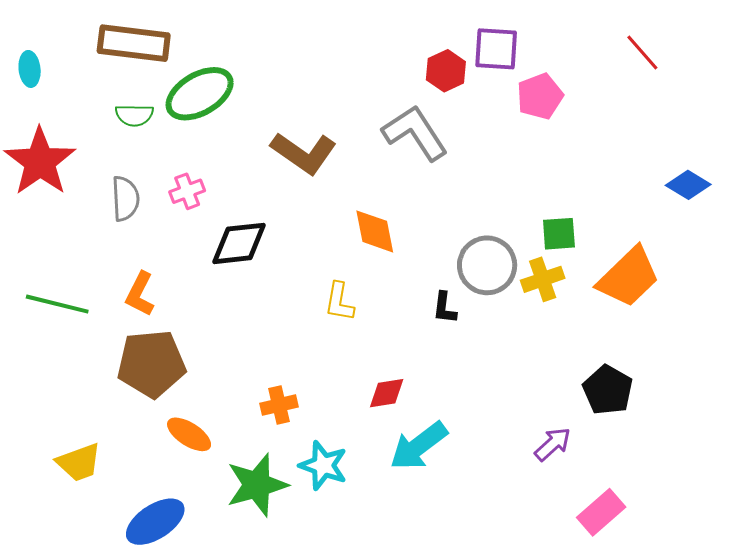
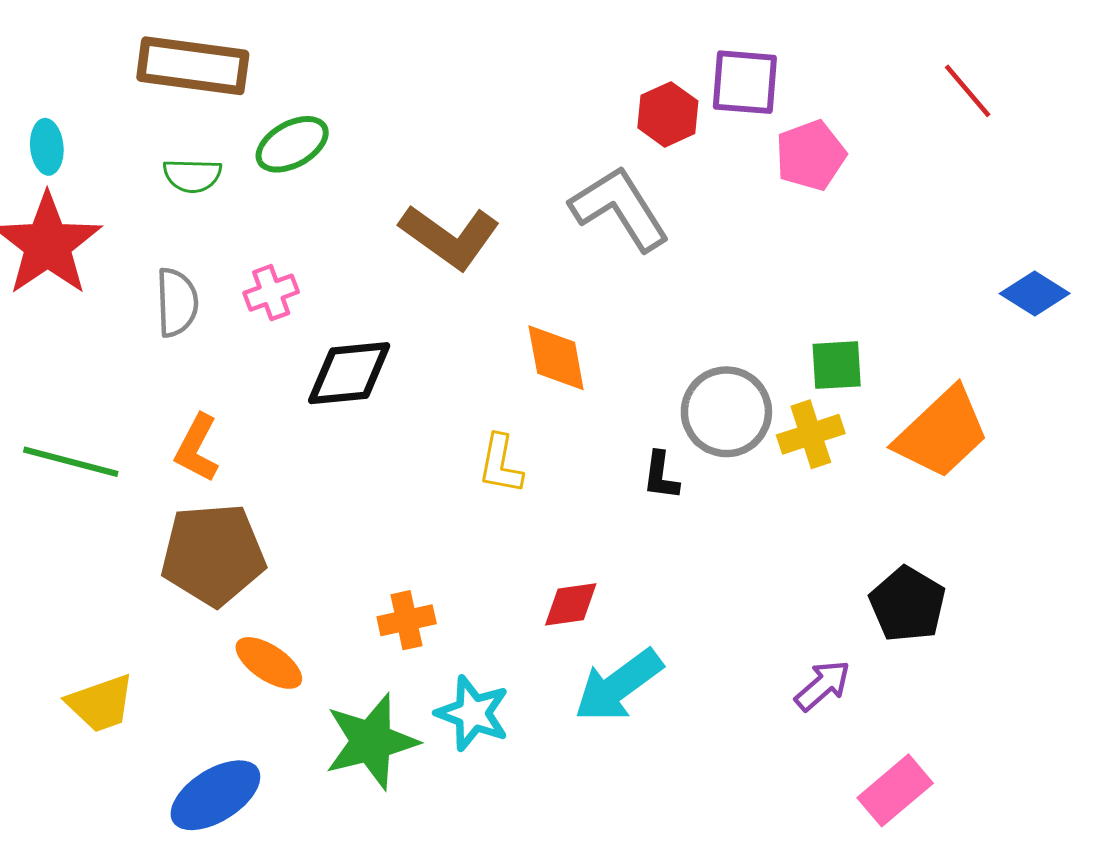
cyan ellipse: (30, 69) -> (47, 147), moved
green ellipse: (200, 94) -> (292, 144), size x0.7

